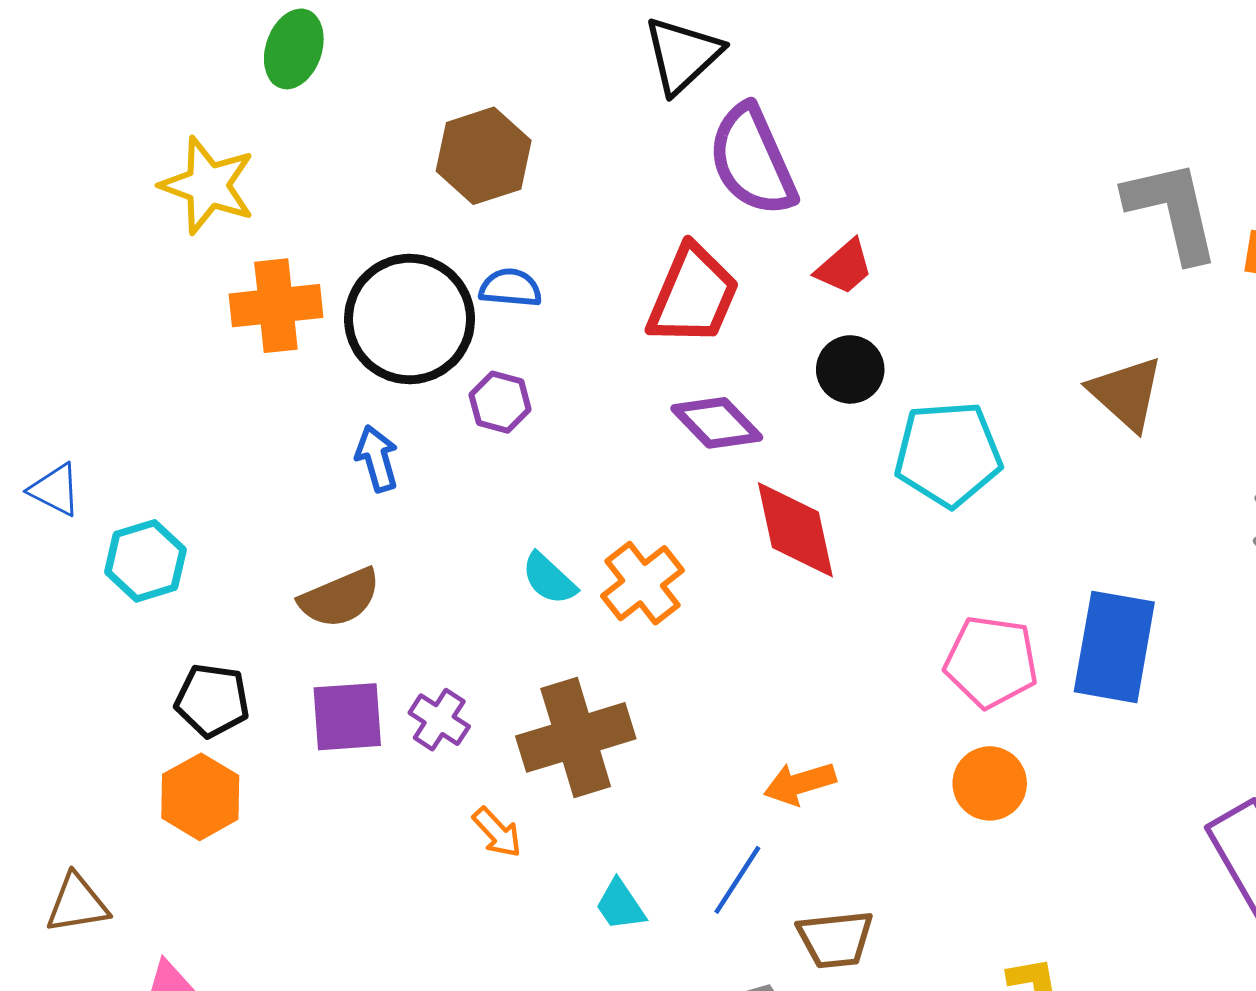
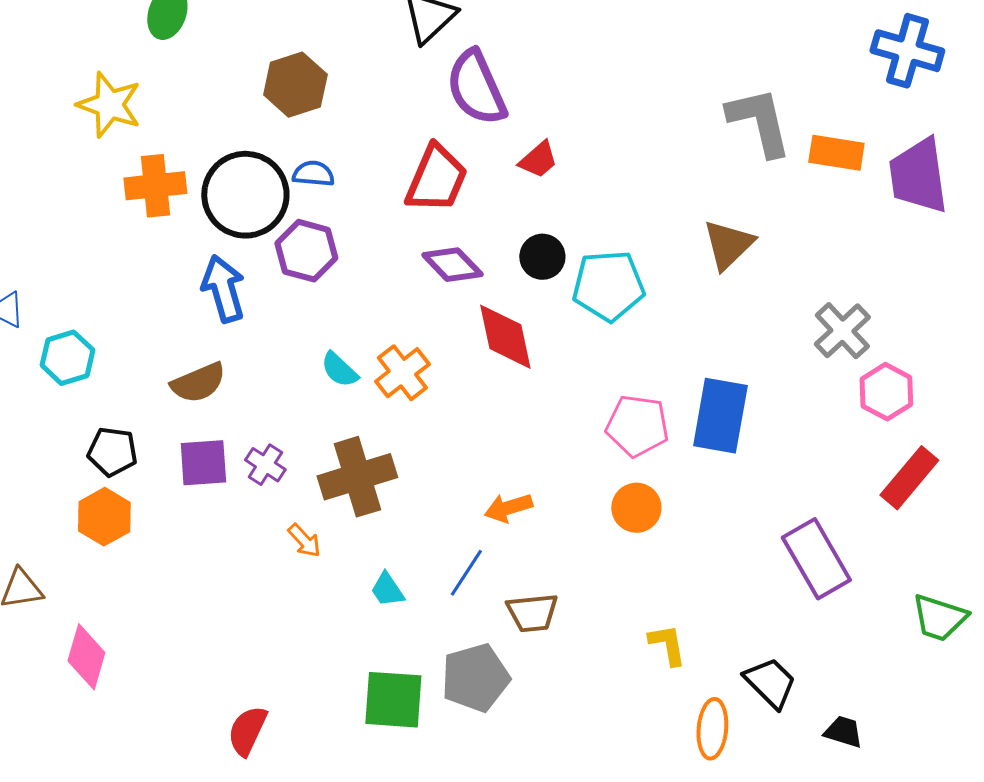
black circle: (850, 369) -> (542, 257), moved
brown triangle: (1126, 393) -> (728, 245), turned 34
purple hexagon: (500, 402) -> (306, 251), size x1.5
blue arrow: (377, 458) -> (223, 289), size x1.5

